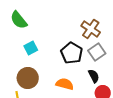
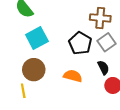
brown cross: (91, 29) -> (100, 18), turned -30
cyan square: (31, 48) -> (37, 38), size x1.5

